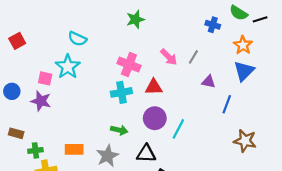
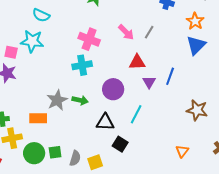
cyan star: (68, 67) -> (32, 41), turned -30
purple triangle: (208, 82) -> (149, 82), moved, turned 48
red triangle: (154, 87) -> (137, 62), moved
blue line: (227, 104) -> (170, 76), moved
cyan line: (178, 129) -> (136, 114), moved
gray star: (107, 156) -> (57, 100), moved

